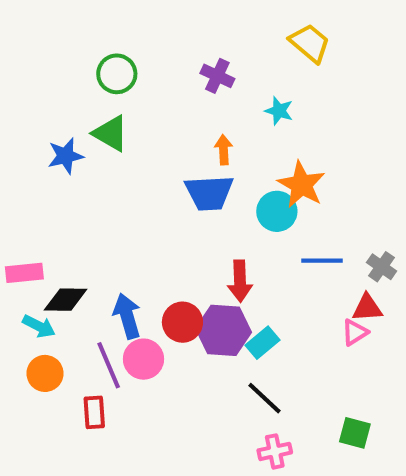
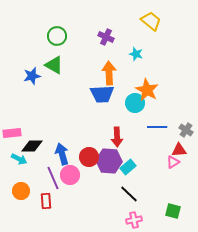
orange arrow: (224, 150) -> (109, 73), size x1.6
orange circle: (45, 373) -> (21, 191), moved

